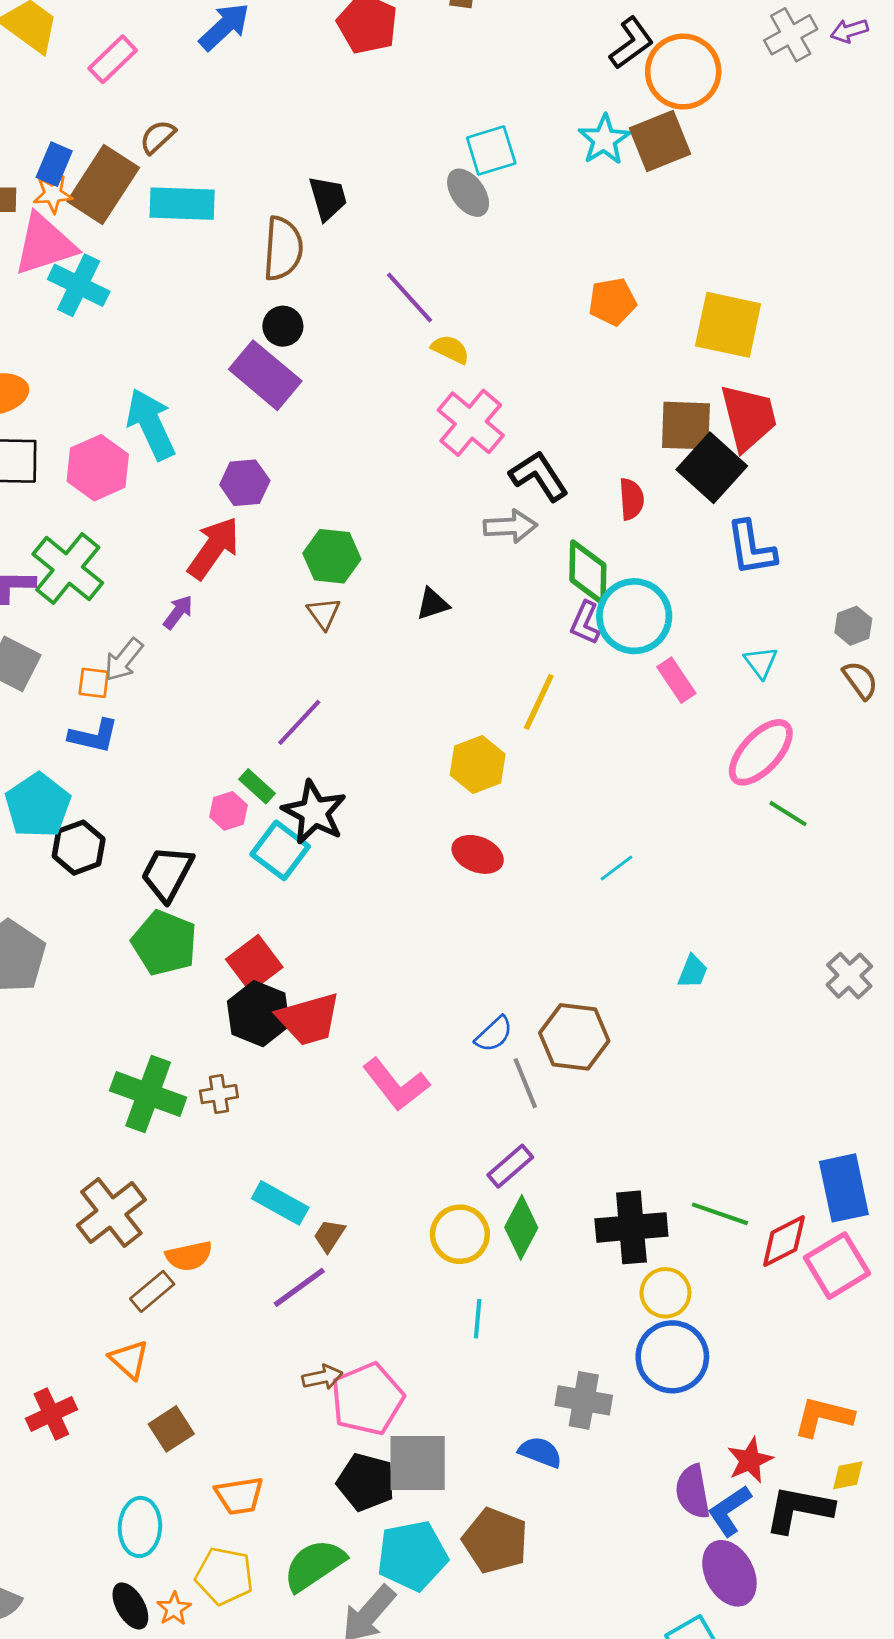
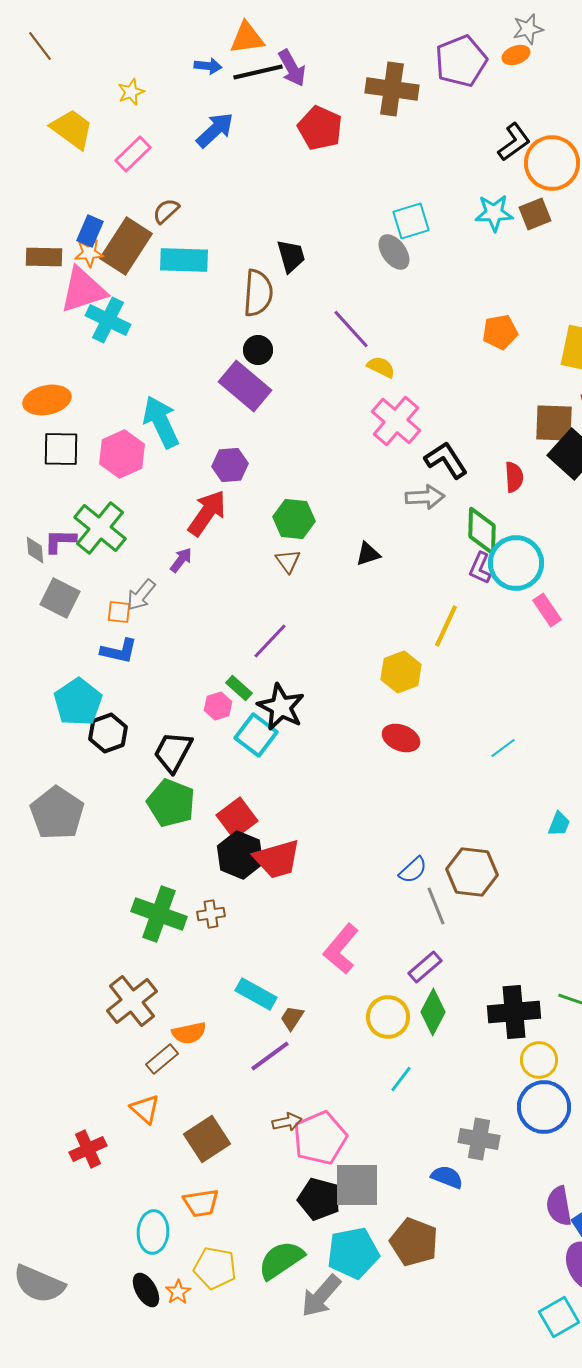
cyan star: (604, 140) -> (494, 213), turned 30
brown square: (660, 141) -> (535, 214), size x0.7
pink L-shape: (396, 1085) -> (341, 949), moved, turned 78
cyan line: (478, 1319) -> (401, 1079), turned 32
brown square: (171, 1429) -> (207, 1139), moved, size x1.4
orange trapezoid: (239, 1496) -> (201, 1203), moved

